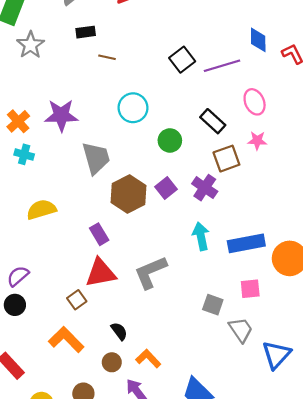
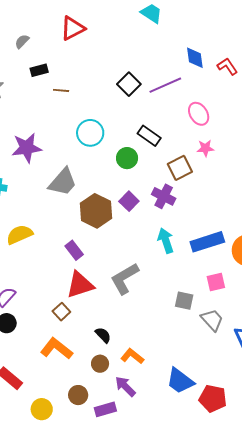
black rectangle: (213, 121) -> (149, 136), moved
gray trapezoid: (96, 158) -> (63, 182), turned 64

